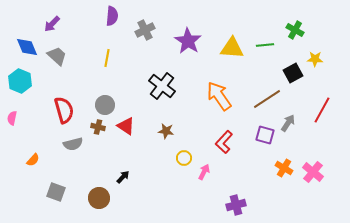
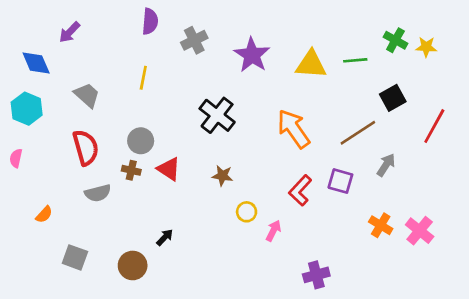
gray trapezoid: (57, 56) -> (87, 95), moved
yellow star: (315, 59) -> (426, 47), moved
red line: (322, 110) -> (434, 126), moved
purple square: (265, 135) -> (340, 181), moved

